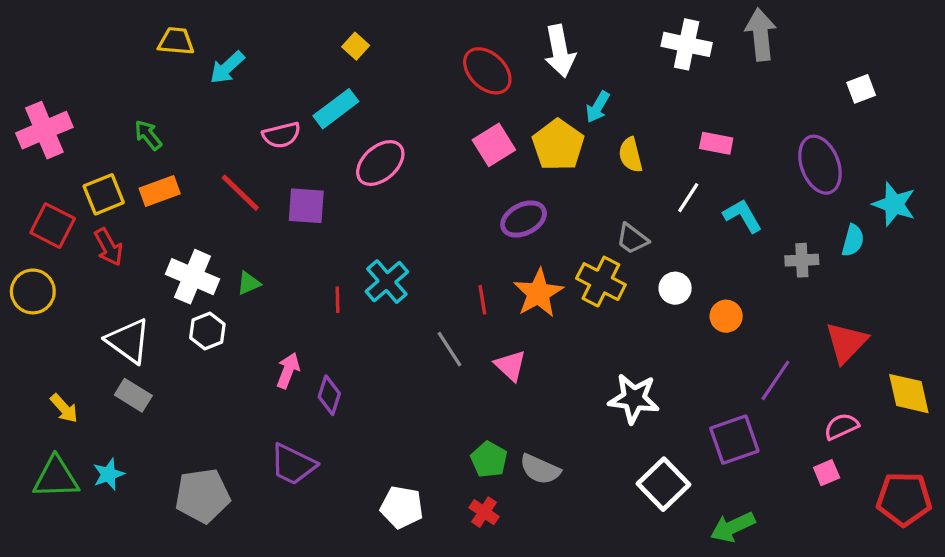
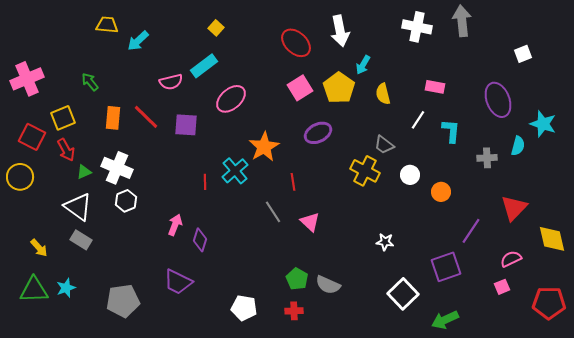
orange rectangle: (160, 191) -> (113, 118), moved, turned -65
cyan L-shape: (743, 216) -> (451, 131), turned 35
green triangle: (249, 283) -> (84, 172), moved
orange star: (538, 293) -> (264, 147), moved
white star: (634, 398) -> (385, 242), size x0.6
red cross: (484, 512) -> (294, 311), turned -36

